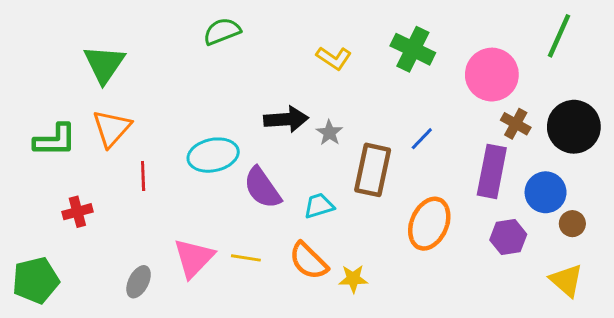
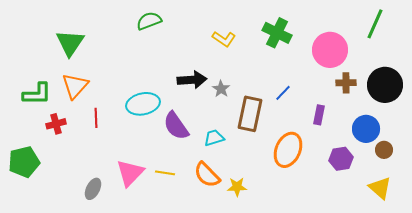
brown cross: (516, 124) -> (346, 83), turned -30
purple rectangle: (492, 171) -> (319, 115), moved, size x0.6
red cross: (77, 212) -> (56, 124), moved
green pentagon: (36, 280) -> (24, 162), moved

